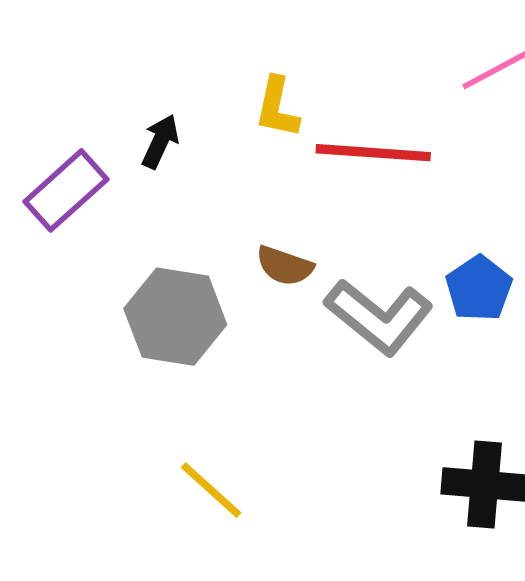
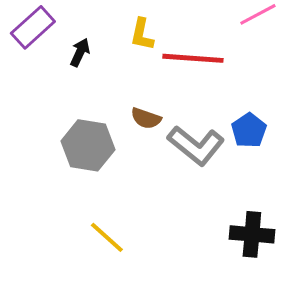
purple rectangle: (66, 190) -> (33, 27), moved

